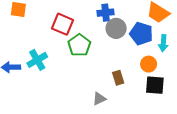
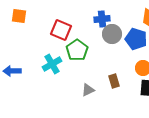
cyan cross: (37, 60) -> (52, 64), moved
gray triangle: (99, 99) -> (88, 90), moved

